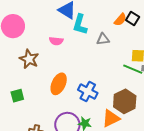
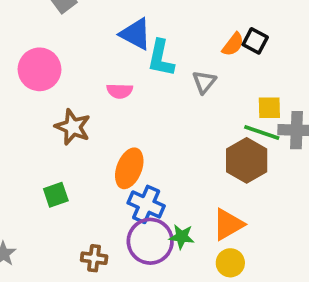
gray triangle: (103, 39) -> (204, 82), turned -40
blue cross: (88, 91) -> (146, 204), moved
brown hexagon: (125, 101) -> (247, 160), moved

